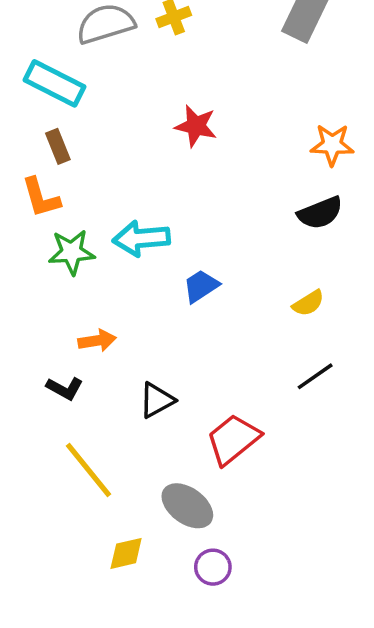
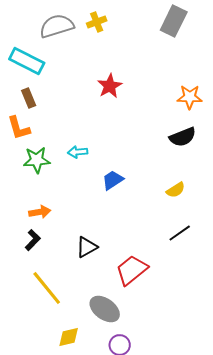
red star: (196, 126) -> (110, 86), turned 30
cyan arrow: (141, 238) -> (78, 152), size x0.6
orange arrow: (97, 341) -> (40, 212), moved
black L-shape: (65, 388) -> (33, 240), turned -75

